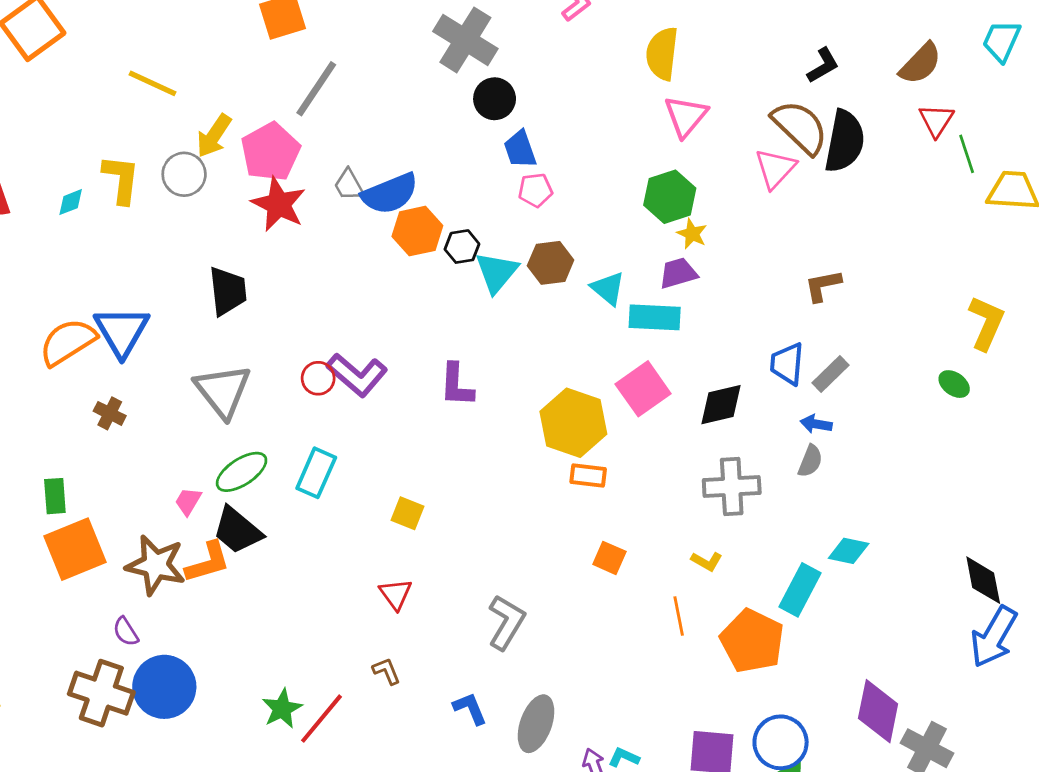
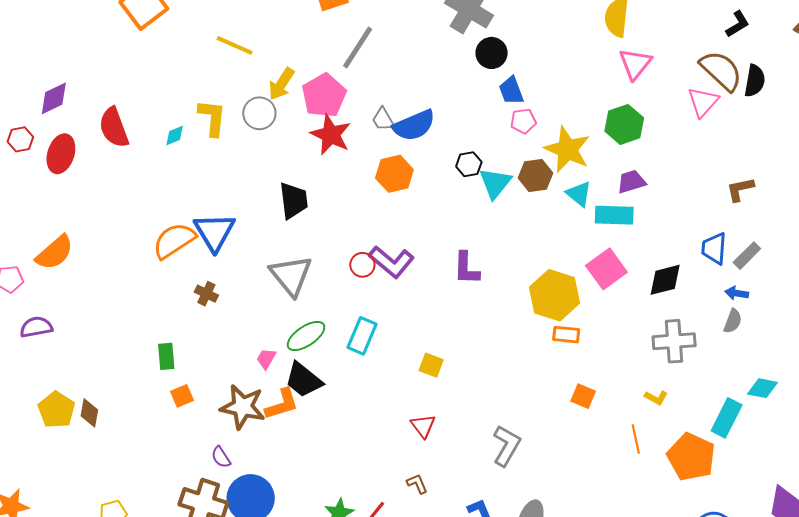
black semicircle: (845, 141) -> (755, 81), size x0.7
orange hexagon: (417, 231) -> (394, 174), moved
yellow star: (692, 234) -> (567, 150), moved, size x2.0
orange square: (75, 549) -> (182, 396), size x0.5

